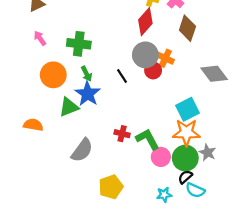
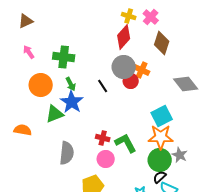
gray semicircle: (82, 150) -> (67, 153), turned -30
pink circle: (161, 157) -> (106, 159), moved

